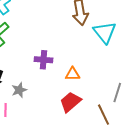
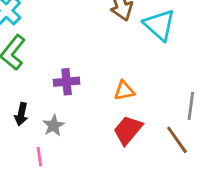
purple cross: (44, 60) -> (67, 82), moved

